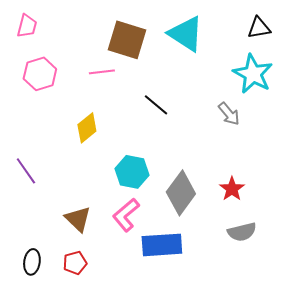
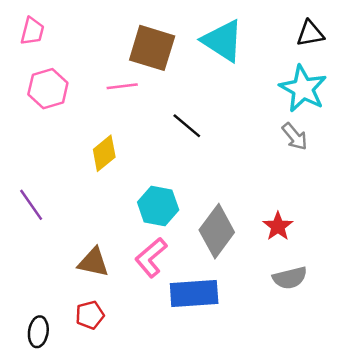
gray arrow: (229, 114) -> (295, 137), moved
brown triangle: (78, 219) -> (93, 262), turned -32
black ellipse: (32, 262) -> (38, 332), moved

